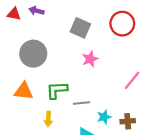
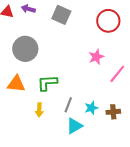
gray square: (80, 28) -> (61, 15), moved
pink star: (90, 59) -> (96, 57), moved
gray line: (82, 103) -> (68, 105), moved, turned -63

